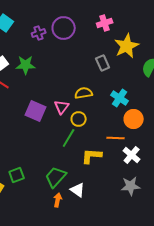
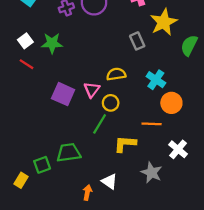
white cross: (132, 155) -> (178, 149), moved
green trapezoid: (56, 177) -> (69, 153), moved, turned 40
gray star: (131, 186) -> (152, 173), moved, turned 30

